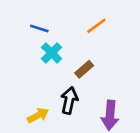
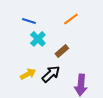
black arrow: (69, 100) -> (51, 74), turned 36
yellow arrow: (38, 115) -> (28, 74), moved

